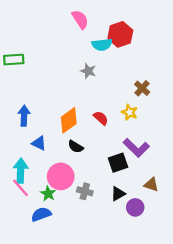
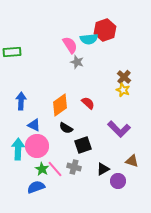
pink semicircle: (80, 19) -> (70, 45), moved
yellow star: (129, 112) -> (123, 90), moved
black square: (118, 163) -> (83, 145), moved
pink circle: (61, 176) -> (37, 146), moved
pink line: (21, 188) -> (55, 169), moved

